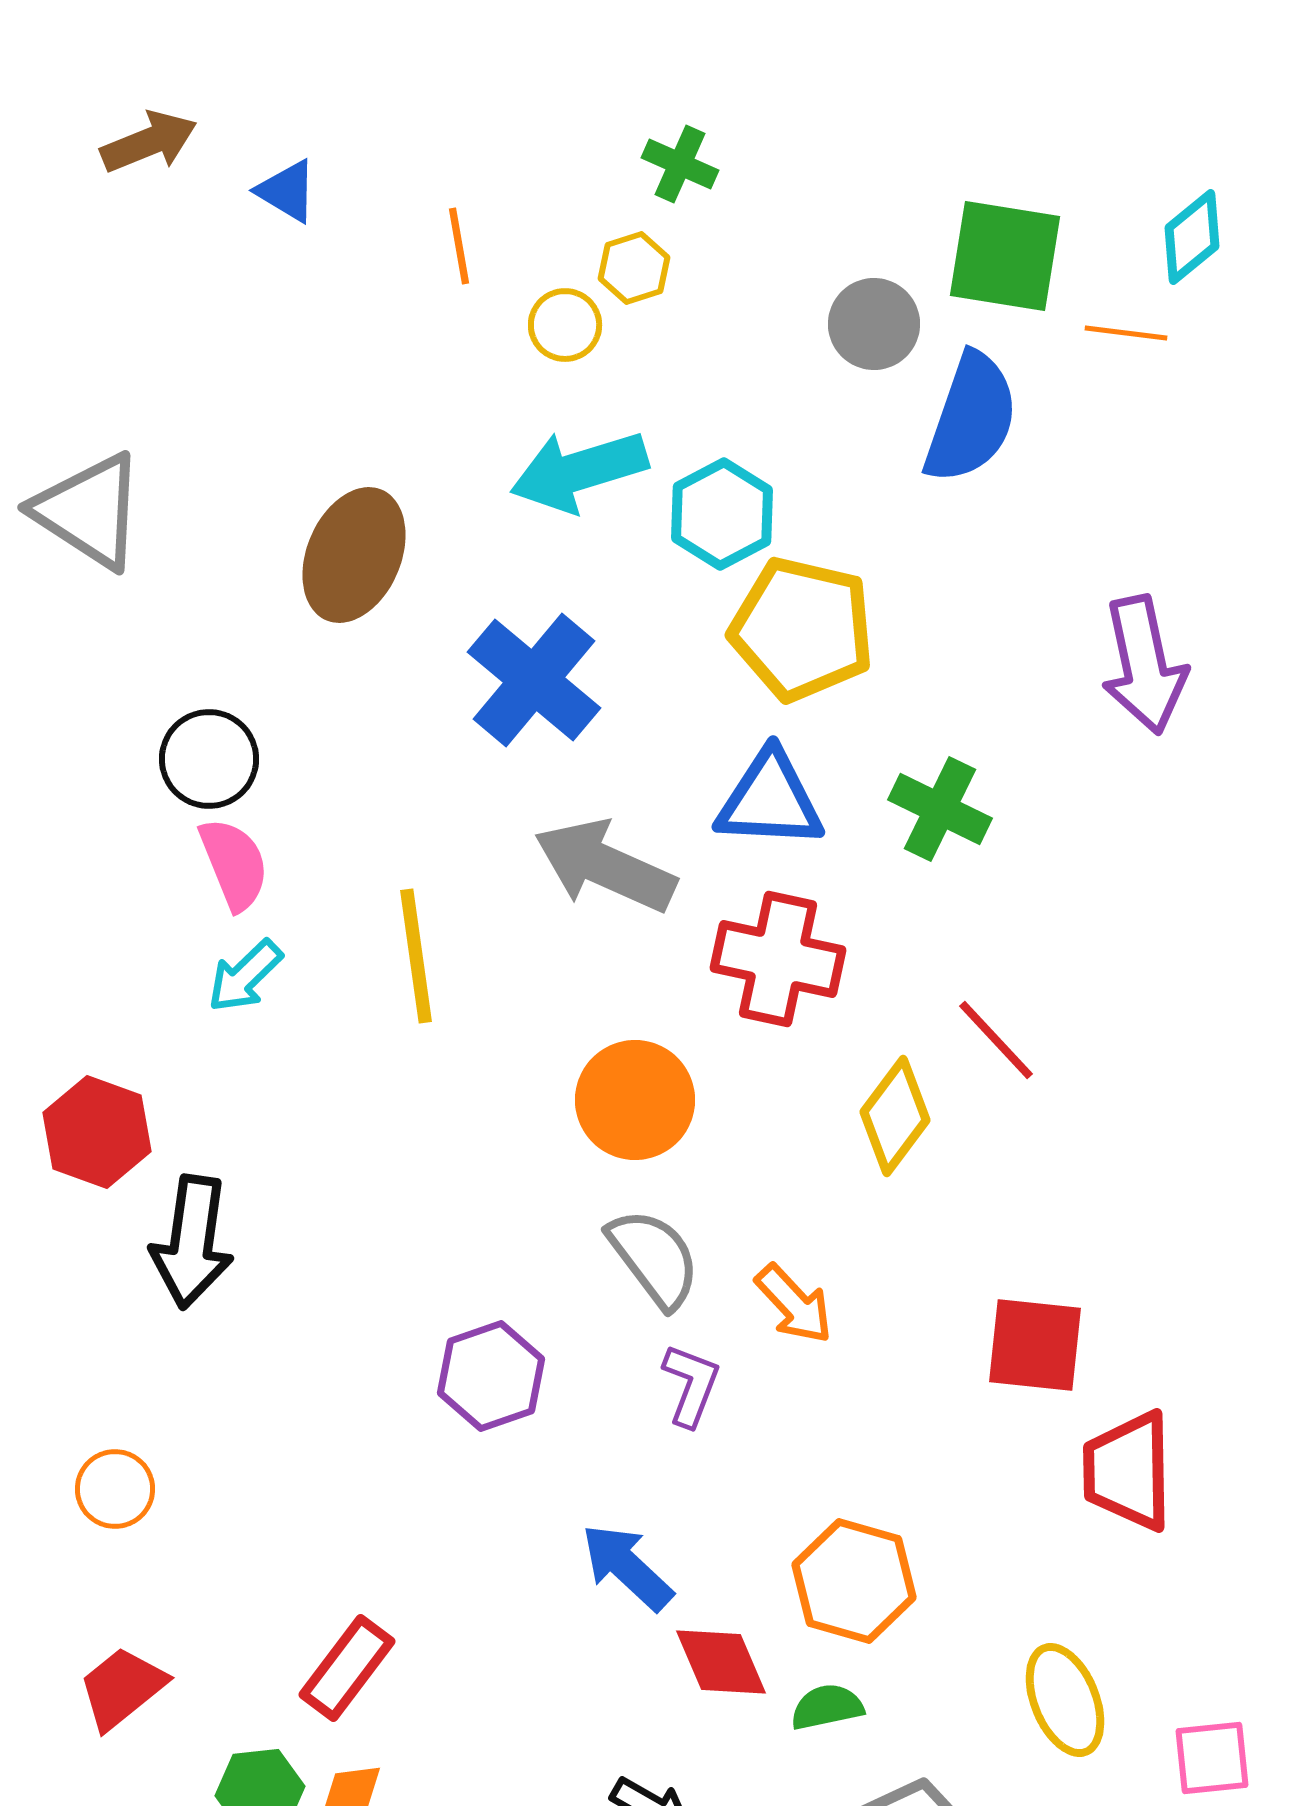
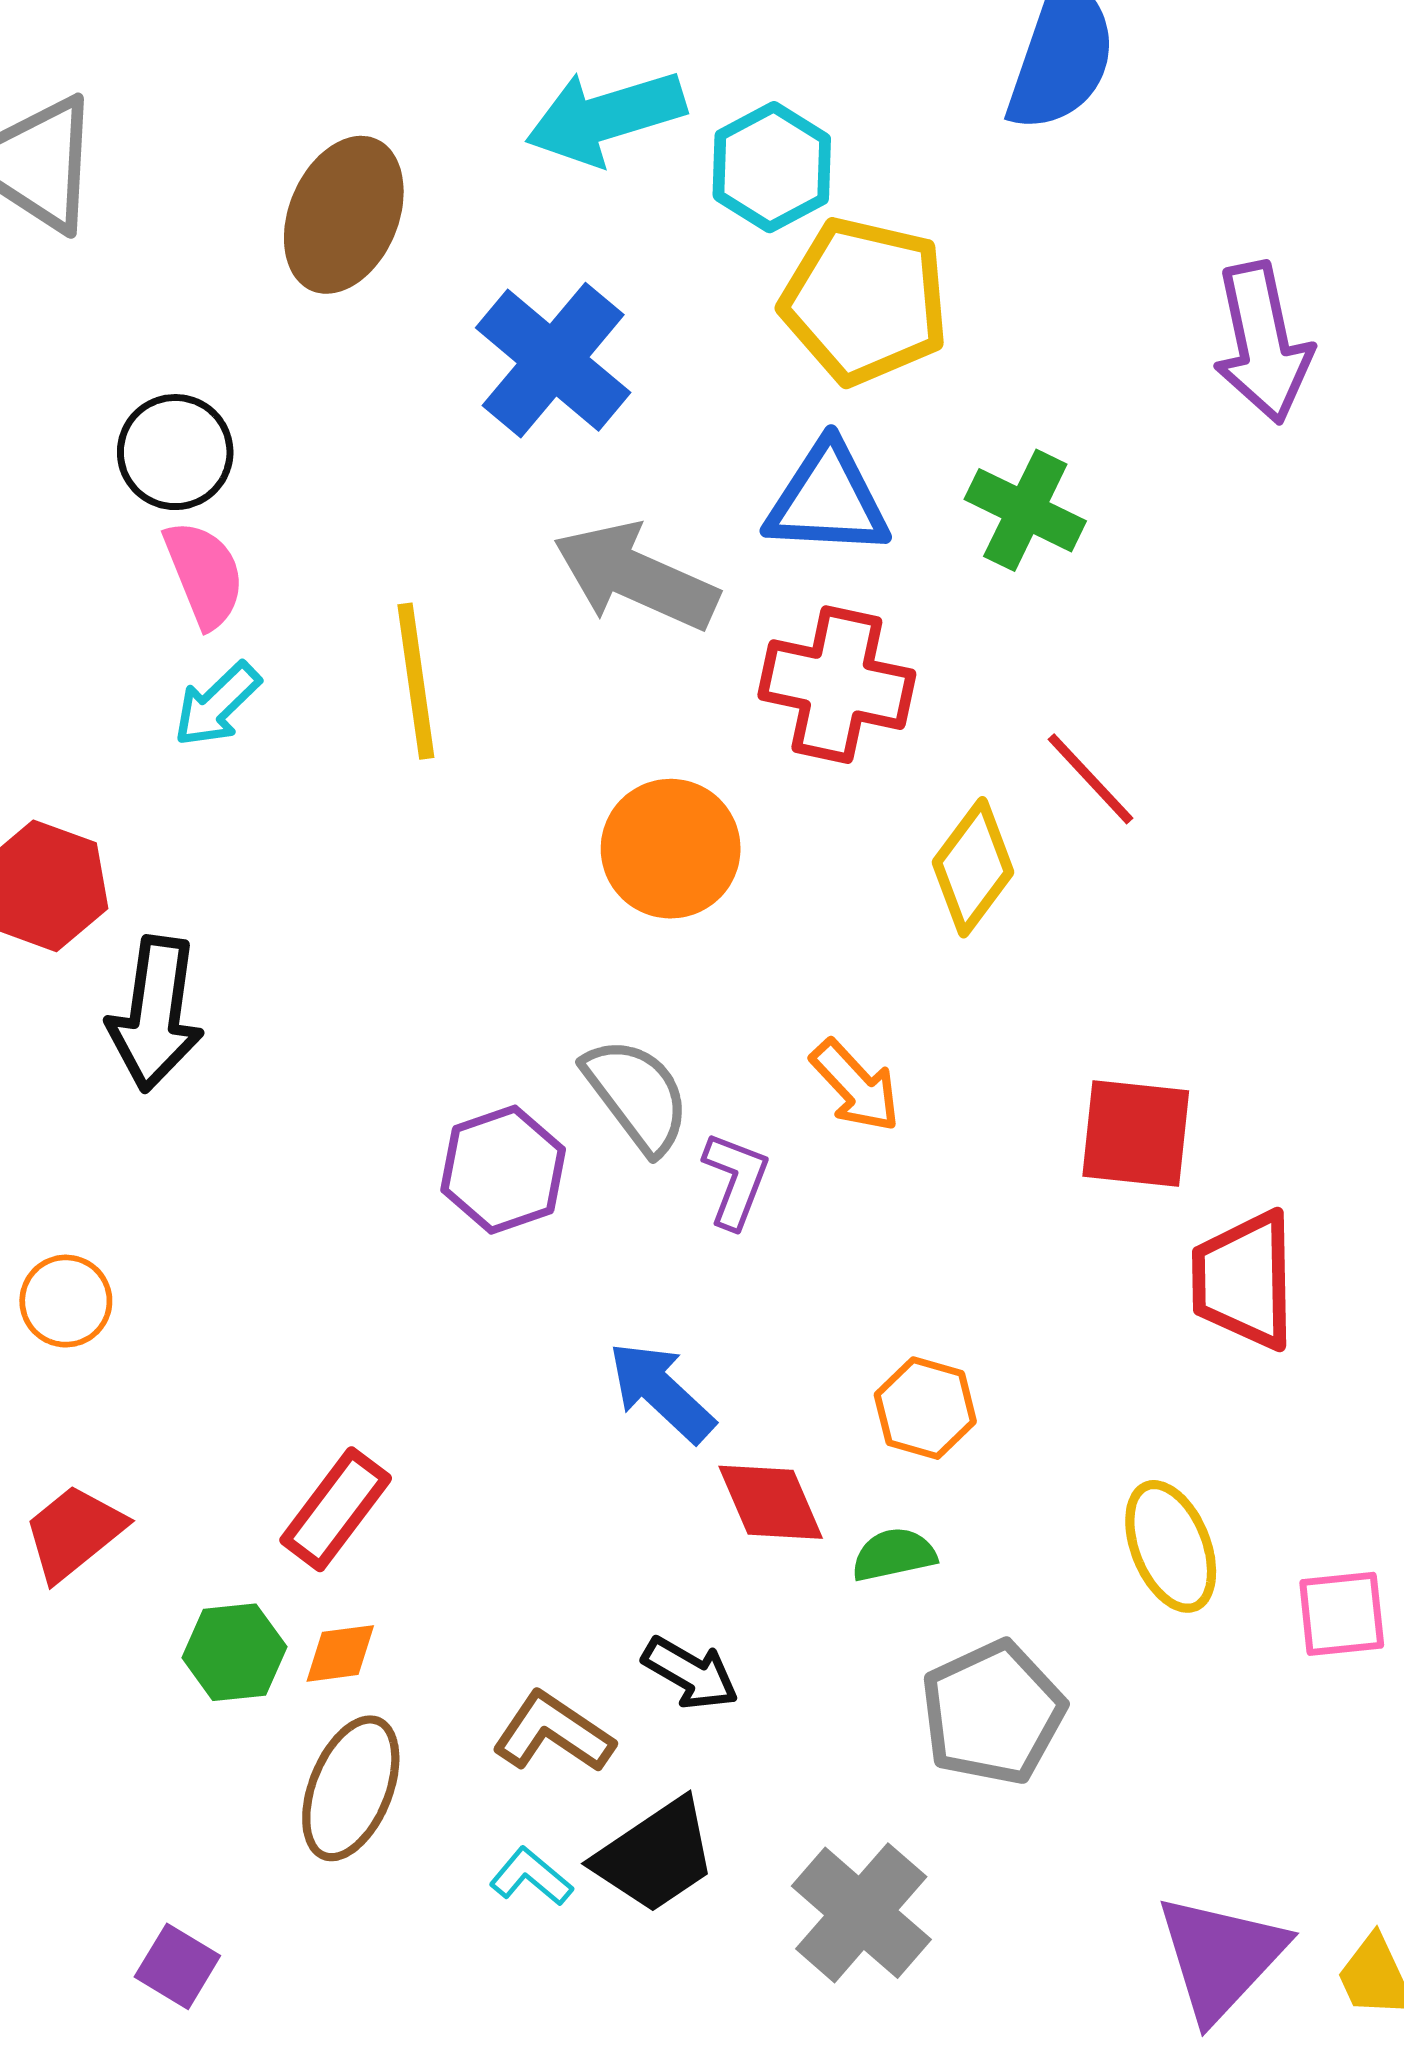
gray semicircle: (654, 1258) -> (637, 1095), moved
orange hexagon: (854, 1581) -> (925, 1408), size x0.7

